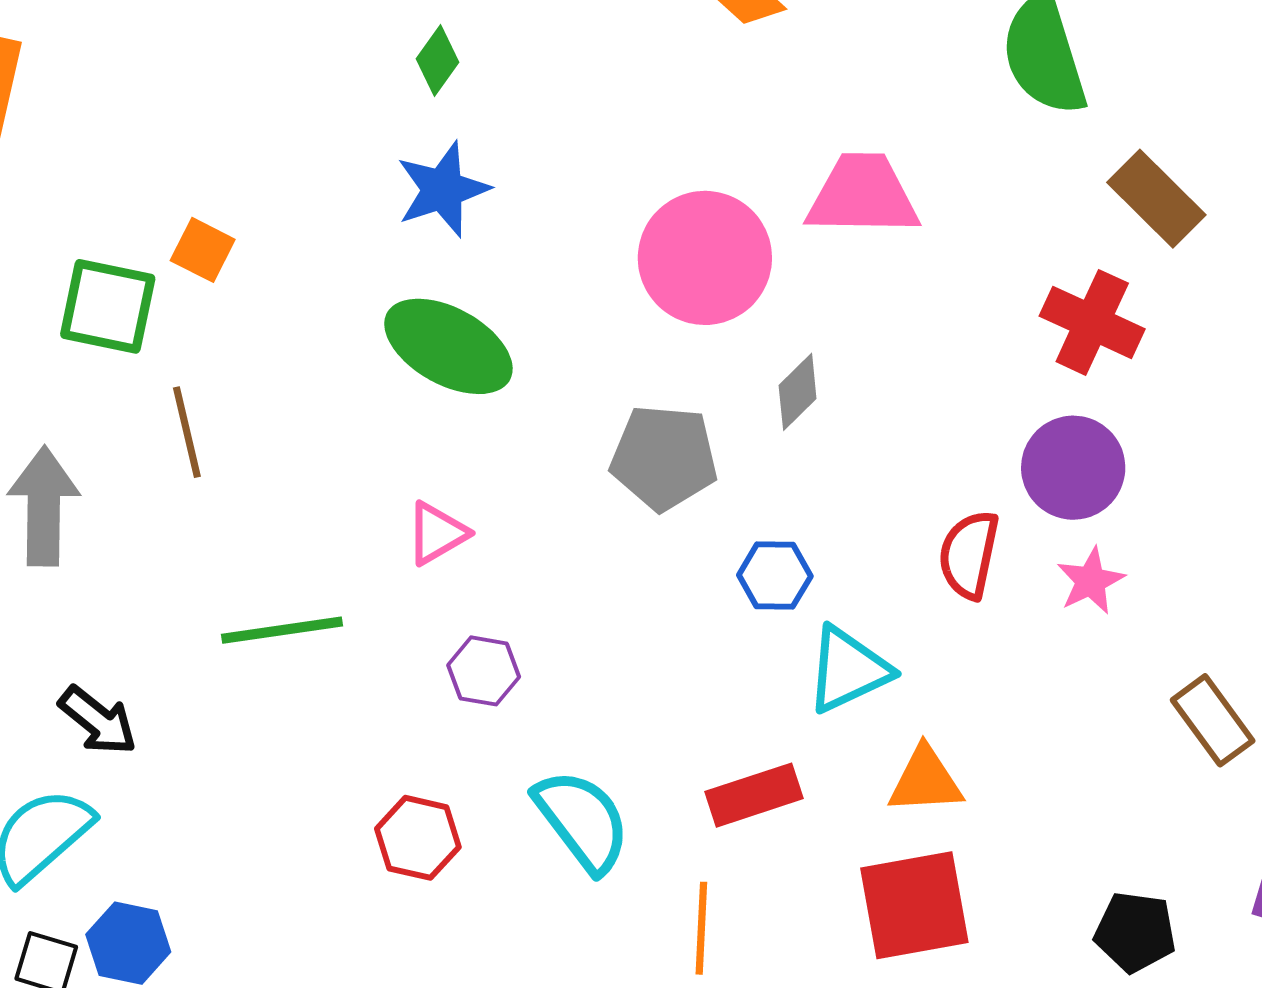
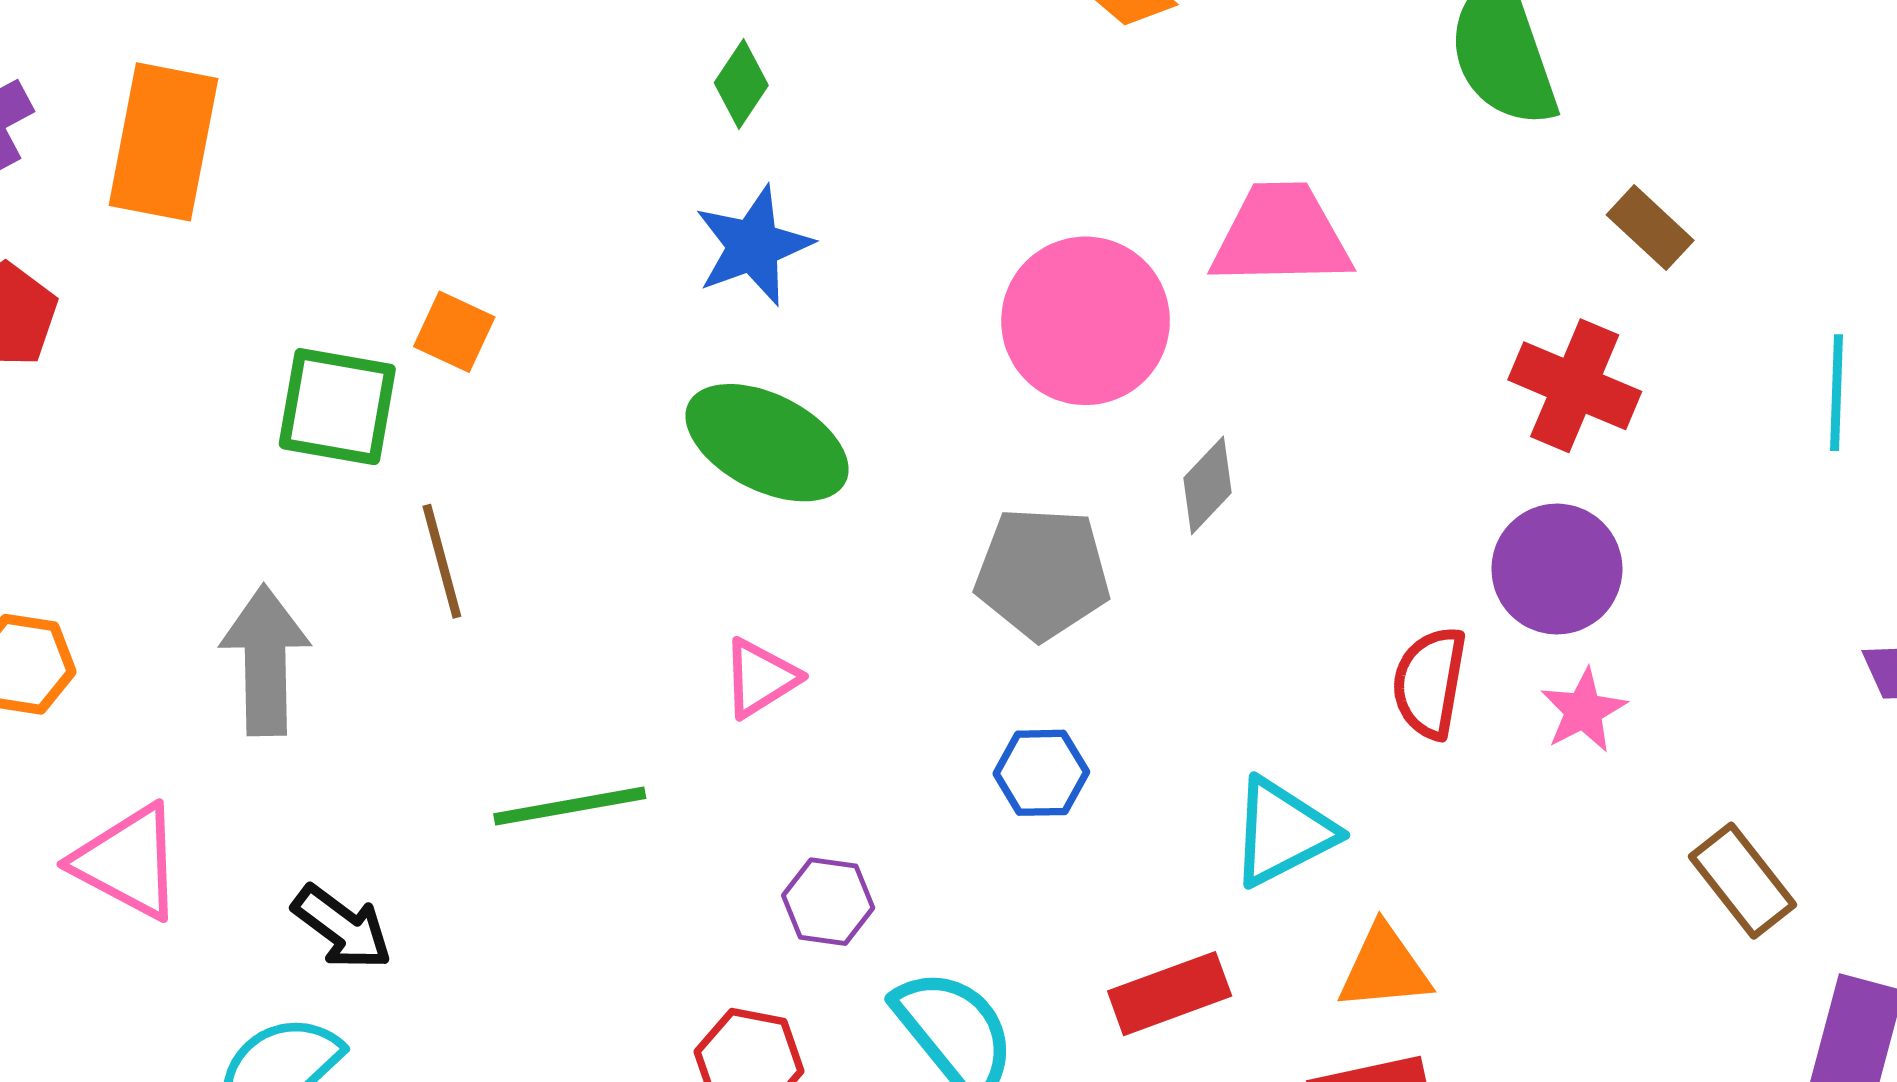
brown rectangle: (1156, 199) -> (1650, 228), size x0.7
blue hexagon: (775, 576) -> (1041, 773), moved
purple hexagon: (484, 671) -> (828, 902), moved

